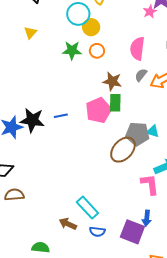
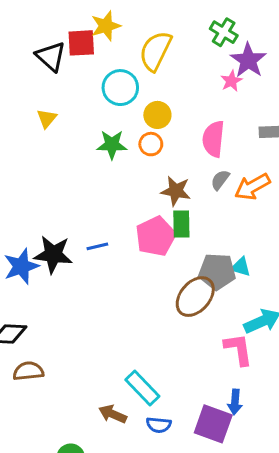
yellow circle: (91, 27) -> (157, 115), moved

